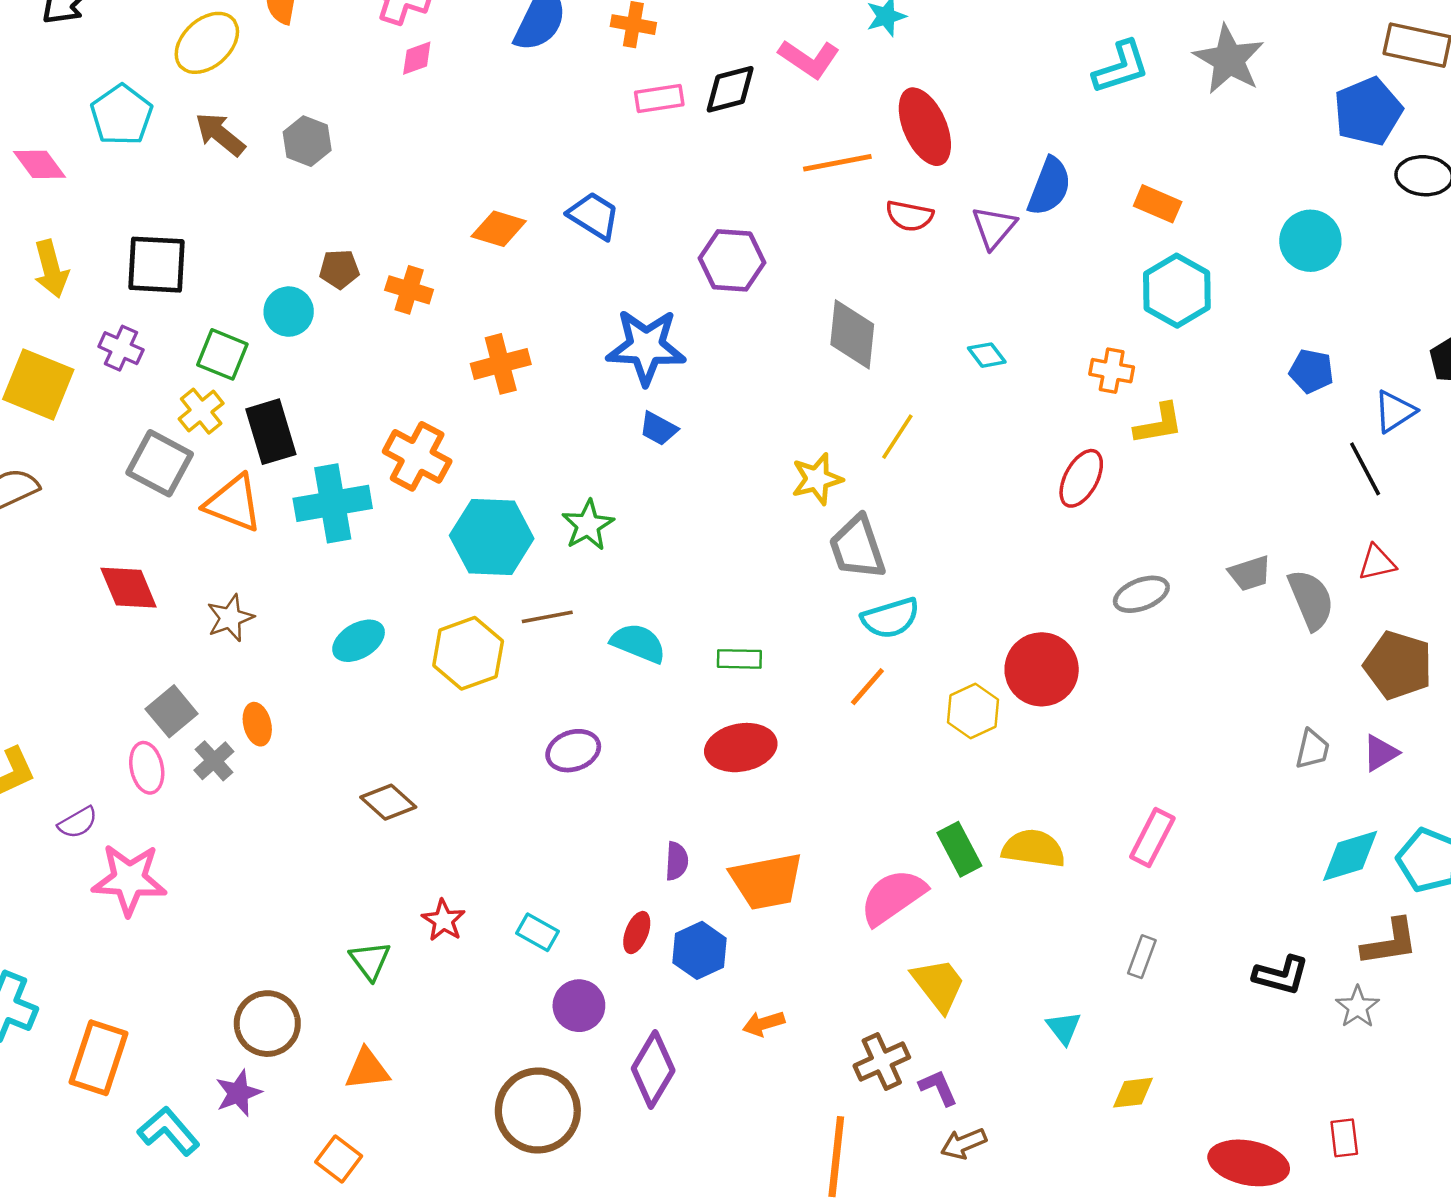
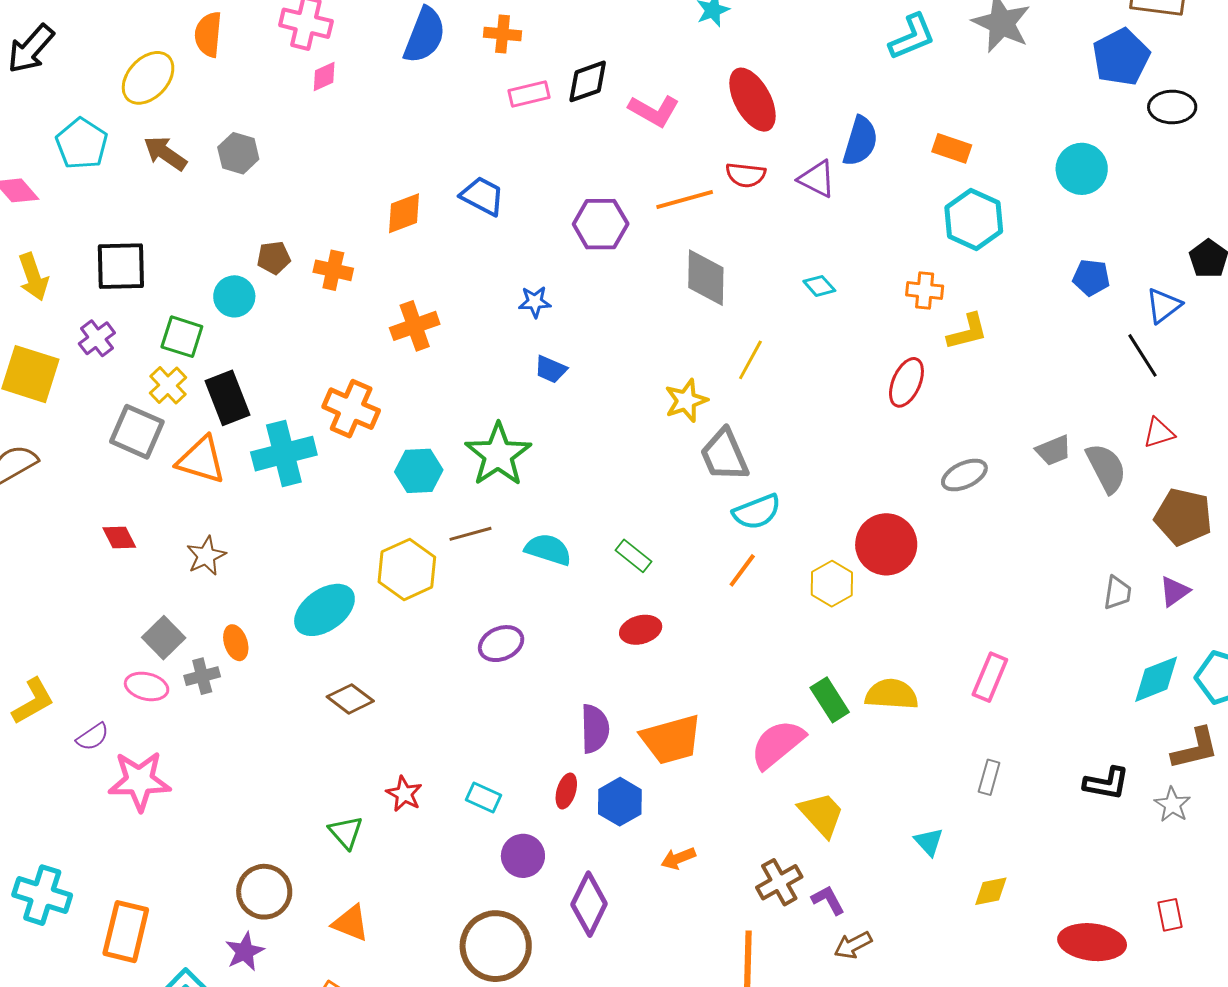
pink L-shape: (809, 59) -> (654, 111), moved
orange line: (837, 163) -> (685, 200), moved
purple triangle: (994, 227) -> (817, 179), turned -39
orange diamond: (499, 229) -> (404, 213), turned -33
blue star: (646, 347) -> (535, 302), size x0.5
purple cross: (121, 348) -> (97, 338), turned 33
green star: (588, 525) -> (498, 455), size x1.5
cyan hexagon: (492, 537) -> (419, 471), size x0.7
red diamond: (129, 588) -> (119, 537), size x0.7
cyan ellipse: (359, 641) -> (324, 610), moved, size x1.4
green rectangle: (739, 659) -> (634, 556), turned 42
red ellipse: (741, 748) -> (641, 630), size x0.7
gray cross: (214, 761) -> (202, 676), turned 32
pink ellipse: (147, 768) -> (147, 686), turned -60
purple semicircle: (677, 861) -> (595, 729), size x1.5
orange triangle: (367, 1069) -> (351, 923), turned 33

